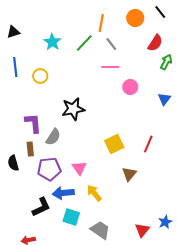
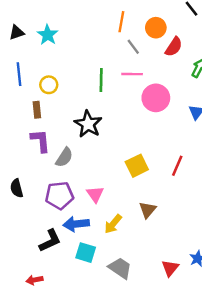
orange circle: (135, 18) -> (156, 28), moved
cyan star: (52, 42) -> (48, 35), moved
green line: (84, 43) -> (101, 80), moved, turned -42
red semicircle: (155, 43) -> (174, 47), moved
pink circle: (130, 87) -> (156, 98), size x1.5
black star: (73, 109) -> (88, 124), turned -30
brown rectangle: (30, 149) -> (37, 110), moved
brown triangle: (129, 174) -> (148, 210), moved
yellow arrow: (94, 193) -> (113, 224), turned -102

